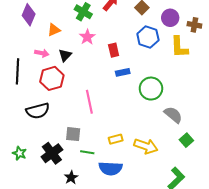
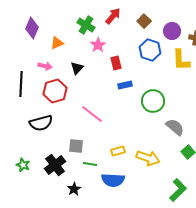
pink star: (87, 37) -> (98, 45), moved
black triangle: (65, 55) -> (77, 68), moved
pink line: (89, 102) -> (92, 114), turned -40

